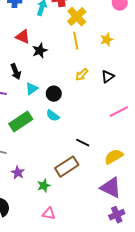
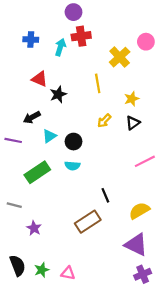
yellow cross: (77, 17) -> (120, 57), moved
yellow star: (107, 40) -> (132, 99), moved
black arrow: (16, 72) -> (32, 117), turned 84
cyan semicircle: (53, 116) -> (72, 166), turned -32
black line: (83, 143) -> (105, 195), turned 40
green star: (44, 186) -> (42, 270), moved

